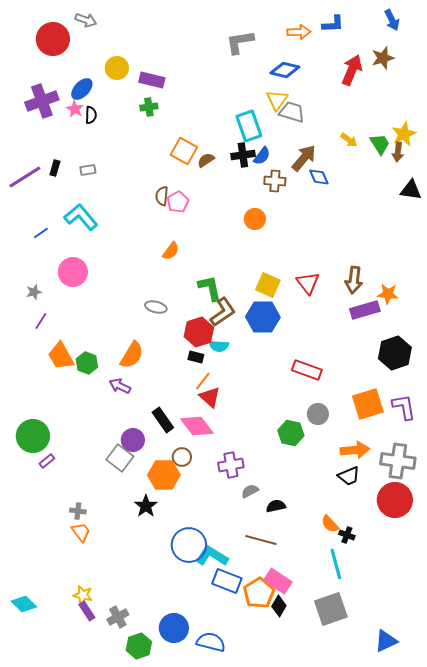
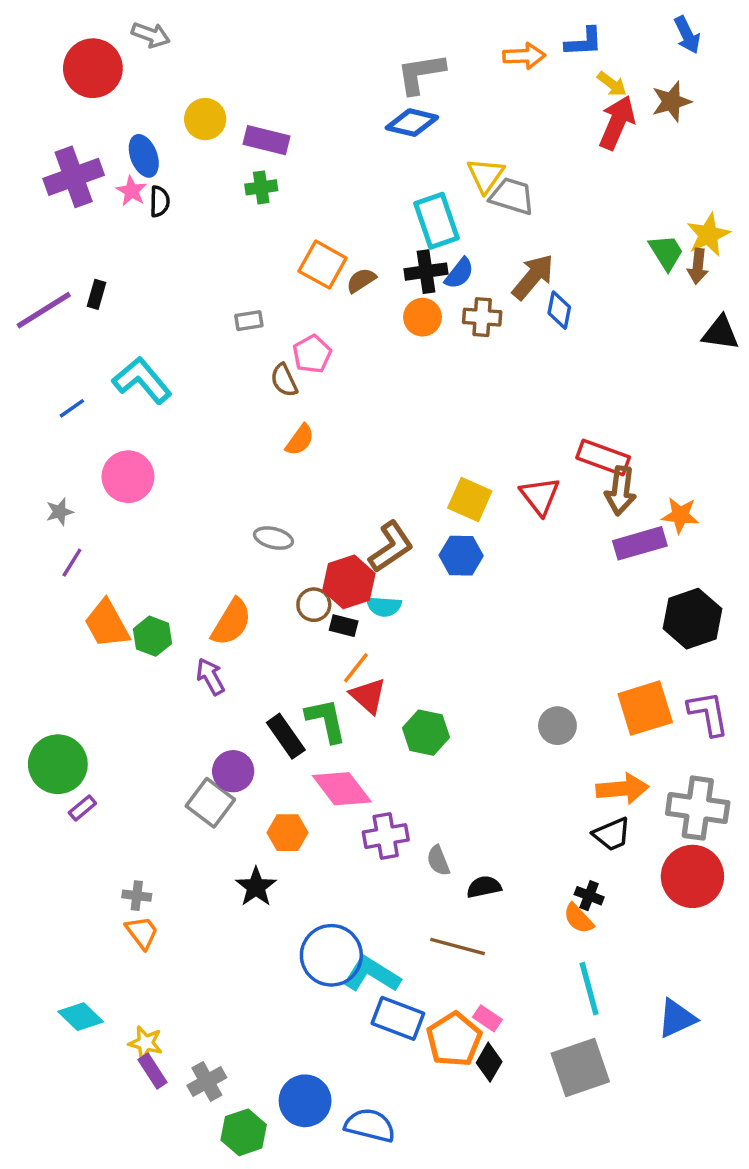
blue diamond: (285, 70) -> (412, 123), moved
blue ellipse: (82, 89) -> (144, 156), turned -65
yellow arrow: (349, 140) -> (612, 84), moved
gray rectangle: (88, 170) -> (249, 321), moved
blue diamond: (319, 177) -> (559, 310), turned 35
brown semicircle: (162, 196) -> (284, 380), moved, turned -30
orange circle: (255, 219) -> (422, 317), moved
green L-shape: (210, 288) -> (326, 720), moved
blue hexagon: (263, 317) -> (461, 556), size x0.7
red rectangle: (307, 370) -> (603, 457), moved
purple arrow: (120, 386) -> (210, 677), turned 35
pink diamond: (197, 426) -> (342, 789), moved
green hexagon: (291, 433) -> (426, 733), moved
brown circle: (182, 457) -> (314, 605), moved
purple cross: (231, 465) -> (386, 836), moved
orange hexagon: (164, 475) -> (288, 833), size x0.7
gray semicircle: (250, 491) -> (438, 861), turned -84
black cross: (347, 535) -> (589, 896), moved
pink rectangle: (278, 581) -> (487, 1018), size x0.6
cyan diamond: (24, 604) -> (81, 1017), moved
blue triangle: (386, 641) -> (677, 1018), moved

